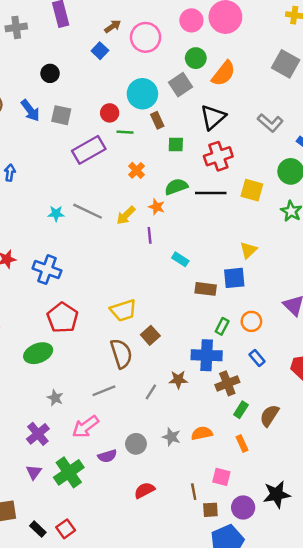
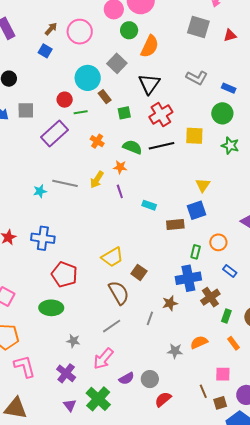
green circle: (196, 58) -> (129, 30), moved
green semicircle: (176, 187) -> (132, 147), turned 54
green ellipse: (38, 353) -> (51, 308), turned 35
gray circle: (136, 444) -> (150, 379), moved

